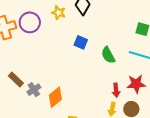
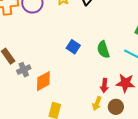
blue square: (81, 42) -> (73, 47), moved

